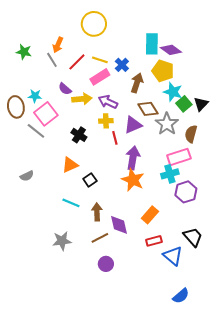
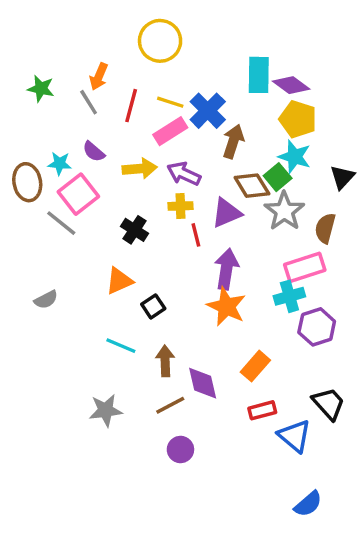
red line: (77, 62) -> (131, 106), turned -30
blue cross: (122, 65) -> (208, 111), size x1.5
yellow pentagon: (163, 71) -> (298, 119), moved
purple semicircle: (65, 89) -> (94, 152), moved
green square: (184, 104) -> (278, 177), moved

